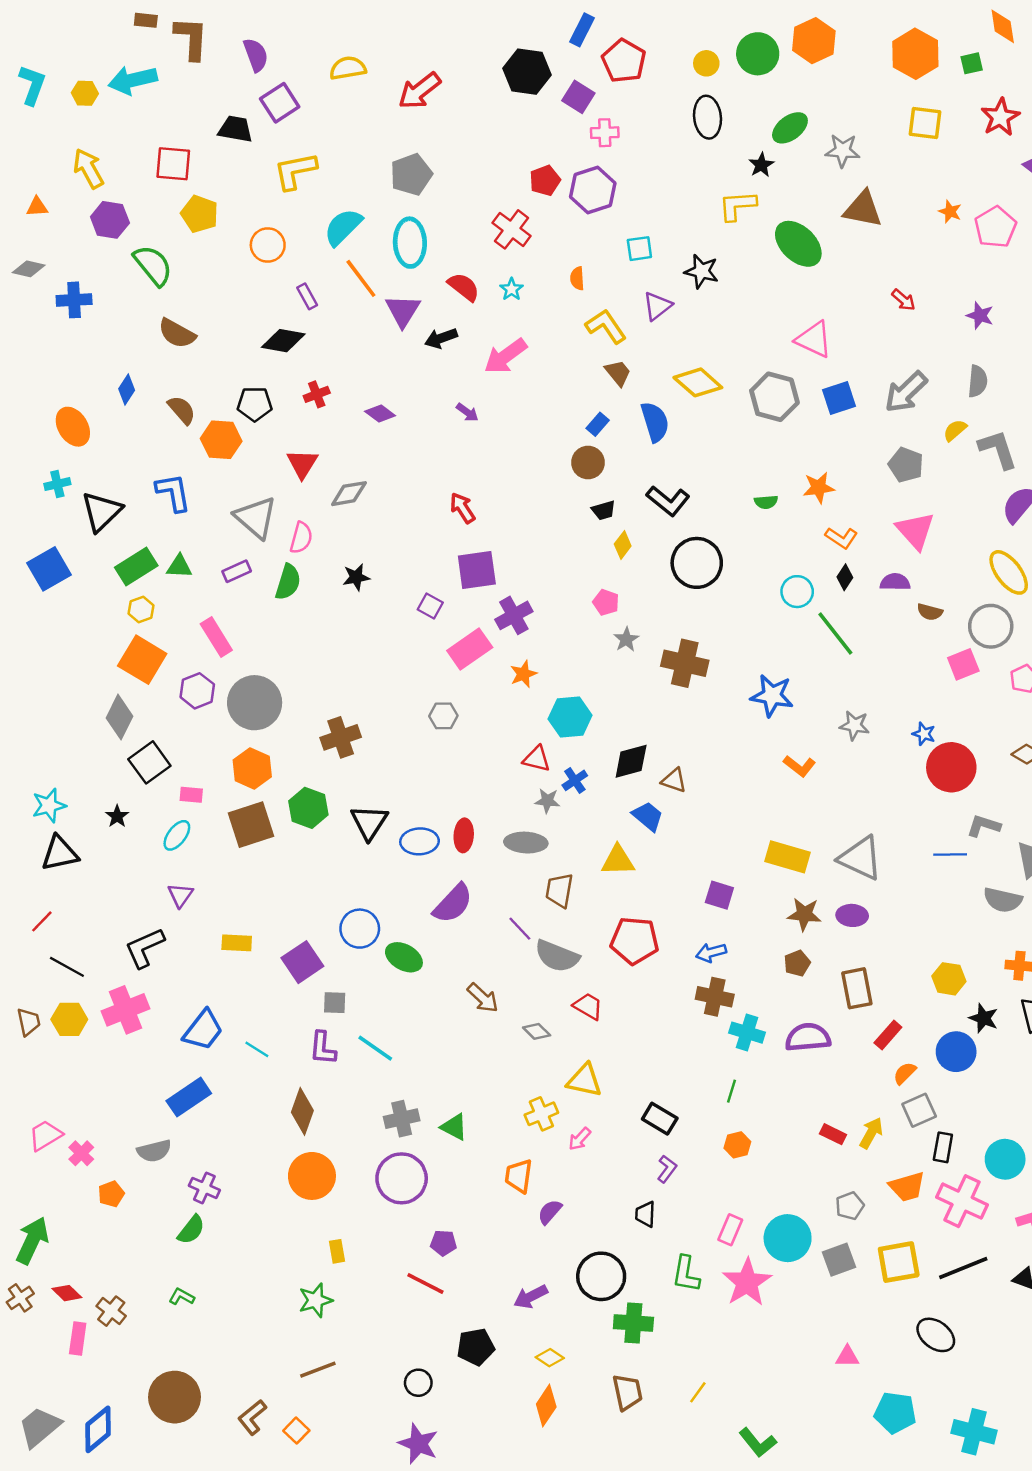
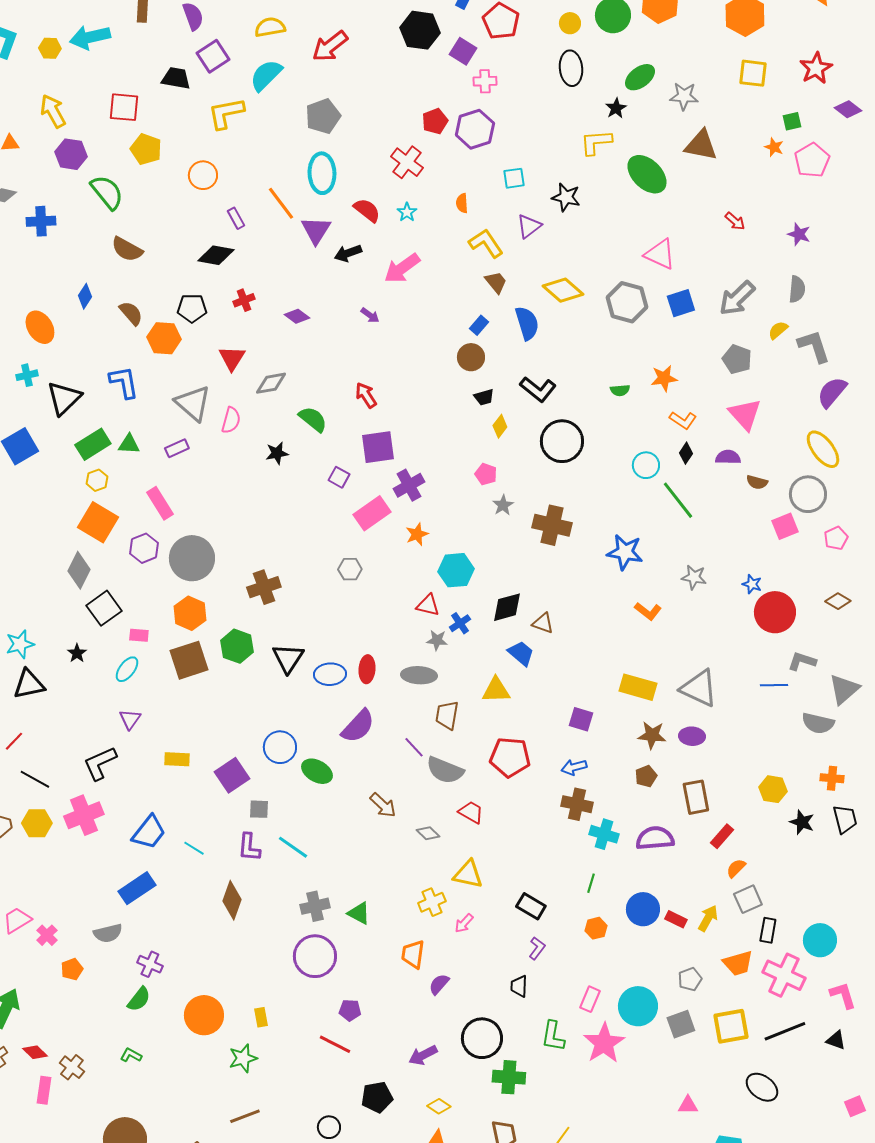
green square: (972, 63) -> (792, 121), moved
cyan semicircle: (343, 227) -> (266, 75), moved
green semicircle: (288, 582) -> (313, 419), moved, turned -68
blue circle: (956, 1052) -> (643, 909), moved
orange circle: (312, 1176) -> (204, 1015), moved

